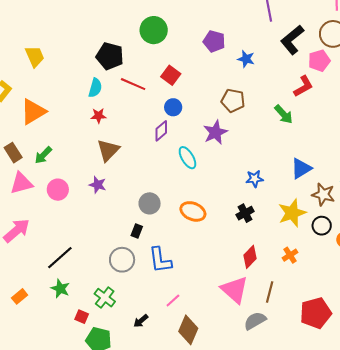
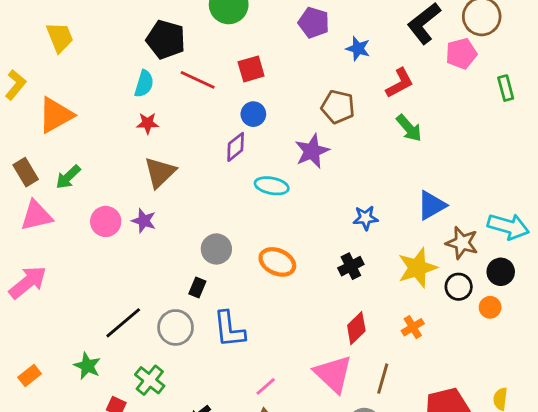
red square: (171, 75) -> (251, 69), turned 36
red L-shape: (303, 86) -> (400, 83), moved
cyan ellipse: (187, 158) -> (272, 186), turned -50
pink circle: (58, 190) -> (106, 221), moved
black line: (60, 258) -> (123, 323), moved
pink line: (173, 300) -> (266, 386), moved

